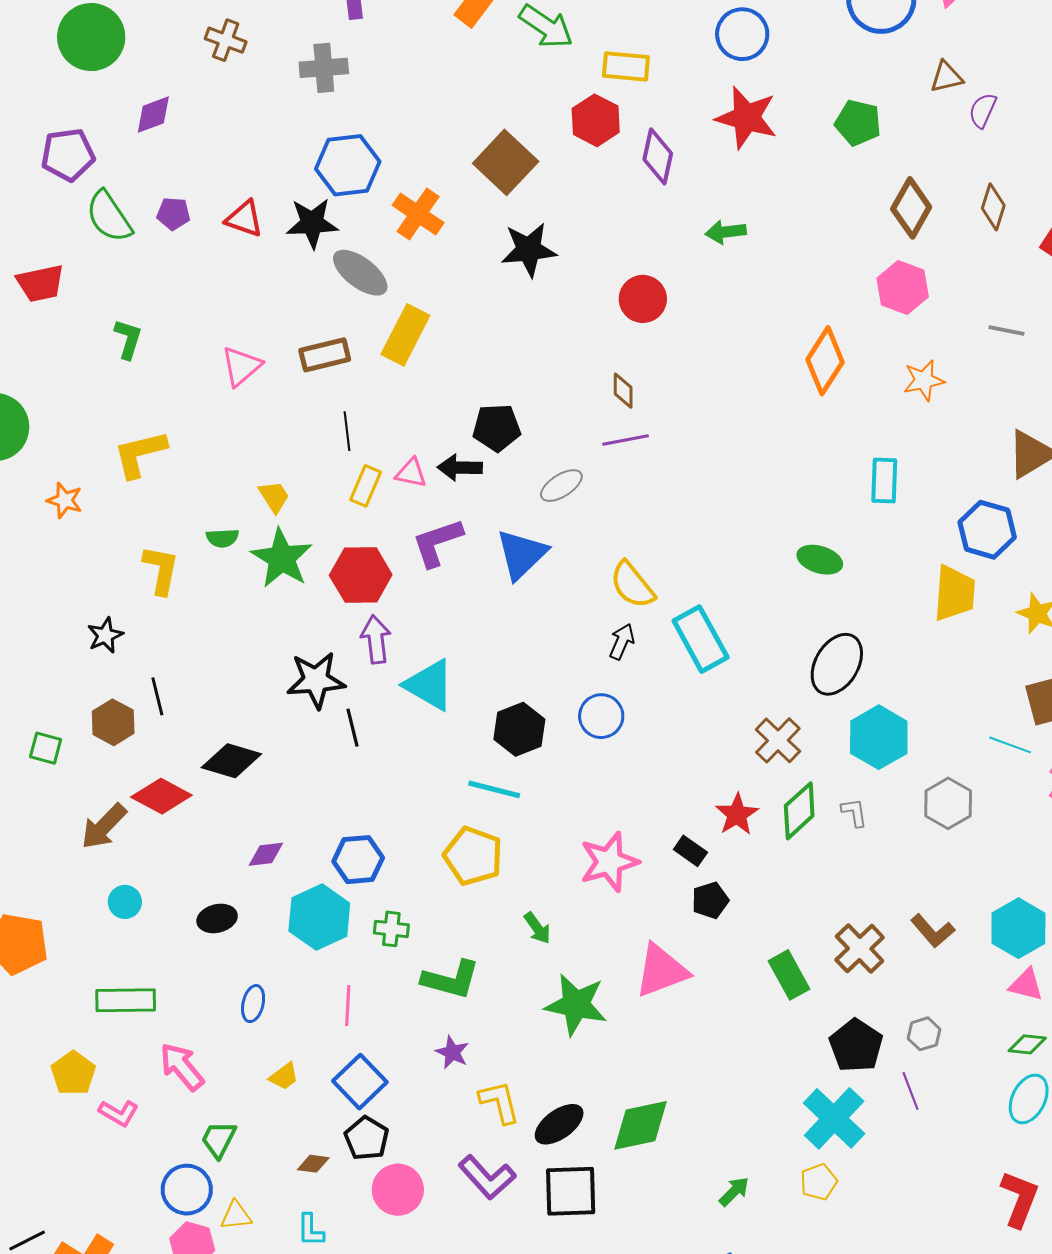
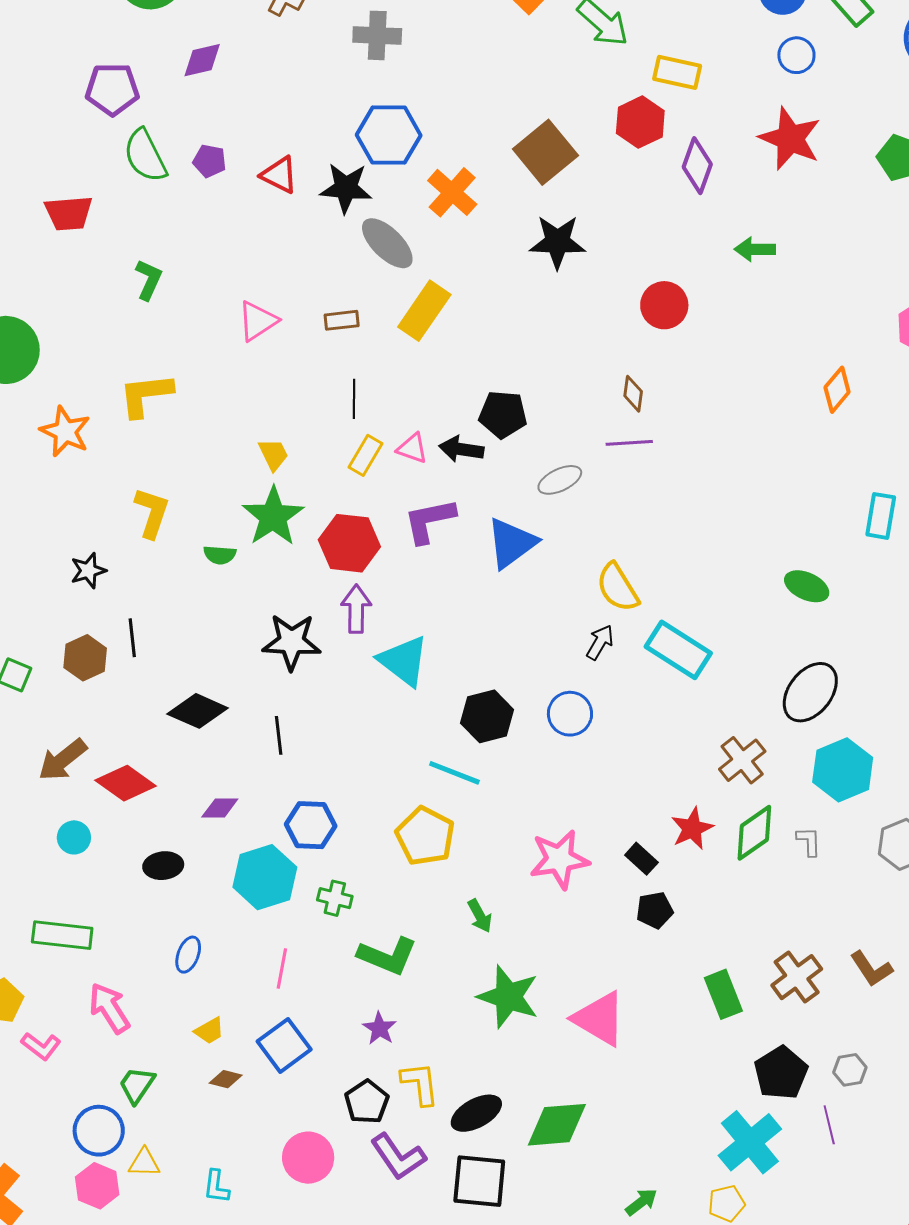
blue circle: (742, 34) -> (796, 55), size x0.7
brown rectangle: (325, 355) -> (342, 320), size x0.7
orange diamond: (825, 361) -> (837, 390), size x0.7
orange star: (65, 500) -> (65, 431), size x1.4
green semicircle: (222, 538) -> (220, 555), moved
cyan rectangle: (701, 639) -> (678, 650), turned -36
black line: (353, 728) -> (279, 735), moved
red diamond: (161, 796) -> (126, 783), moved
pink triangle: (661, 971) -> (599, 1019), moved, turned 44
black pentagon: (367, 1138) -> (367, 1102), moved
brown diamond: (313, 1164) -> (226, 1079), moved

